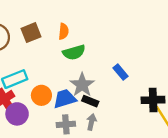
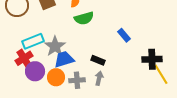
gray star: (82, 85) -> (55, 46), moved
orange circle: (41, 95) -> (56, 77), moved
blue trapezoid: (65, 99) -> (64, 59), moved

